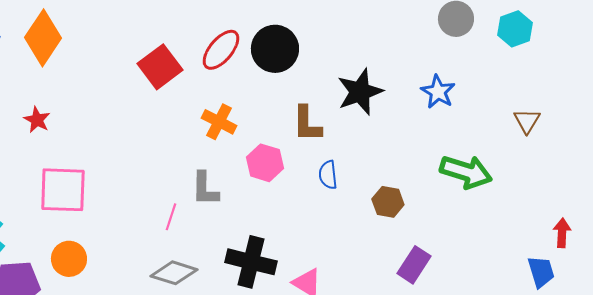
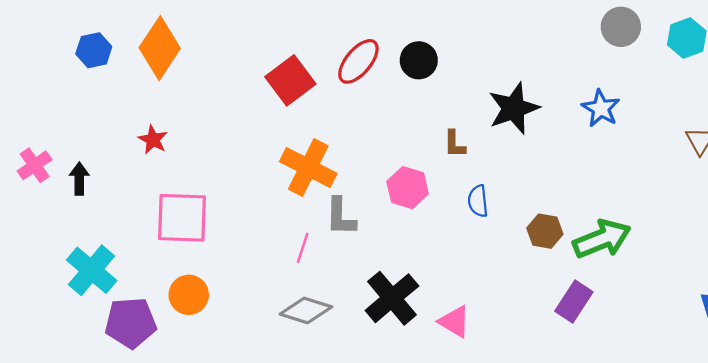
black circle: (275, 49) -> (419, 60), size x0.7
orange cross: (219, 122) -> (308, 168), moved, size x1.4
brown L-shape: (307, 124) -> (454, 144), size x0.7
green arrow: (466, 172) -> (602, 239), moved, turned -39
black cross: (251, 262) -> (392, 298), turned 36

